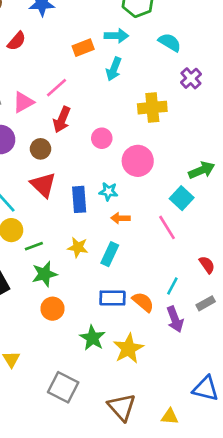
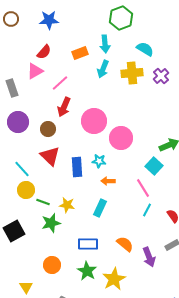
cyan arrow: (116, 36) -> (105, 44), turned 84
red semicircle: (17, 41) -> (44, 52), moved
pink triangle: (23, 102) -> (35, 71), moved
yellow cross: (152, 108) -> (132, 73), moved
pink circle: (102, 138) -> (94, 121), size x1.6
green line: (34, 246) -> (43, 202), turned 40
yellow star: (78, 247) -> (67, 205), moved
cyan line: (172, 286) -> (147, 210), moved
blue rectangle: (112, 298) -> (88, 244), moved
orange circle: (53, 309) -> (52, 265), moved

